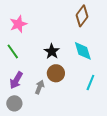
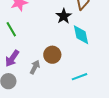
black star: (52, 51) -> (64, 16), moved
cyan line: (90, 83) -> (80, 77), moved, turned 42

